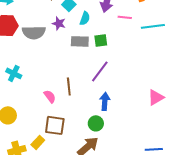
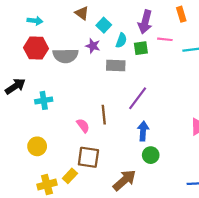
green square: (101, 40) -> (141, 48), moved
cyan cross: (14, 73) -> (44, 100), turned -35
green circle: (96, 123) -> (151, 155), moved

